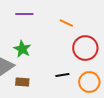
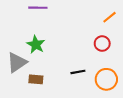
orange line: (66, 23) -> (110, 17), moved, turned -64
red circle: (85, 48) -> (102, 44), size x0.6

